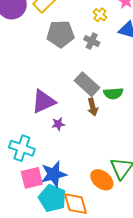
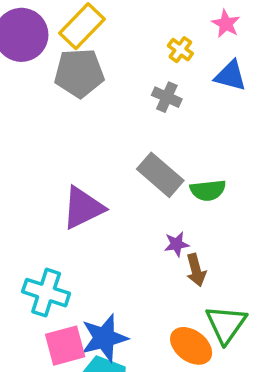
gray pentagon: (61, 34) -> (79, 73), moved
brown arrow: (93, 107) -> (196, 270), moved
purple star: (58, 124) -> (177, 244), moved

